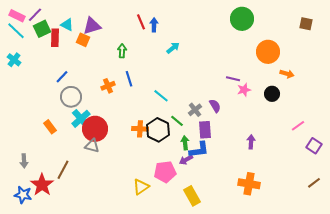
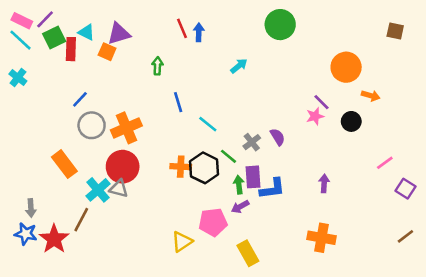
green circle: (242, 19) -> (280, 25), moved
cyan arrow: (173, 48) -> (239, 66), moved
blue line: (129, 79) -> (178, 102), moved
purple line: (233, 79) -> (322, 102), moved, turned 32
orange cross: (108, 86) -> (126, 128), moved, size x1.6
cyan cross: (81, 119) -> (98, 190), moved
orange rectangle: (50, 127) -> (64, 164), size x1.5
purple rectangle: (205, 130) -> (253, 177), moved
blue L-shape: (199, 150) -> (272, 189), moved
blue star: (23, 195) -> (26, 234), moved

